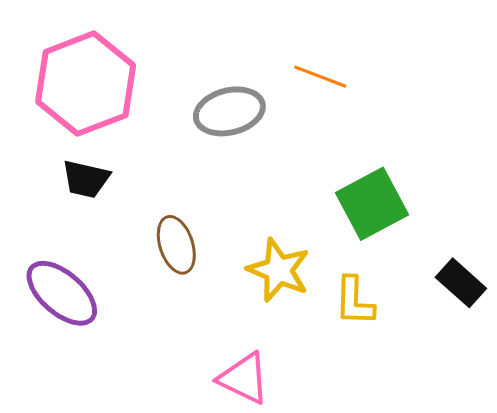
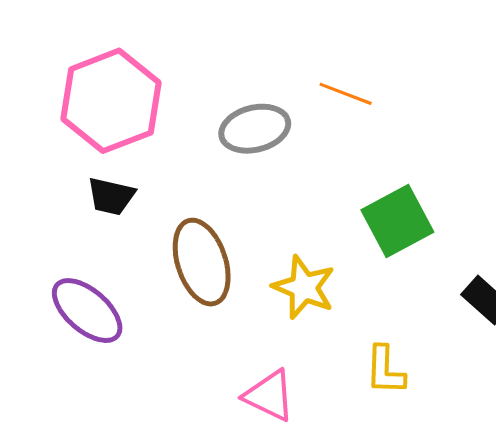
brown ellipse: (176, 245) -> (202, 262), size x1.5
yellow L-shape: (354, 301) -> (385, 370), moved

